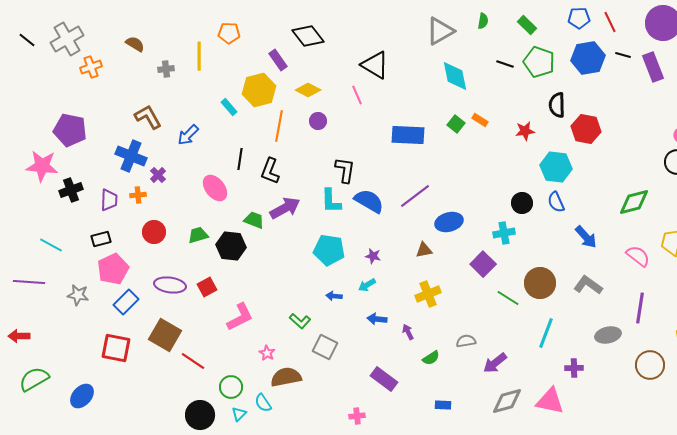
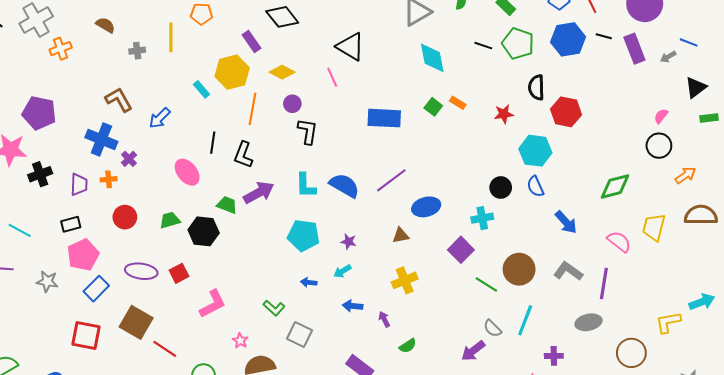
black L-shape: (345, 170) -> (308, 131), moved
purple line: (640, 308) -> (604, 283), moved
gray semicircle: (466, 341) -> (493, 328), moved, turned -126

